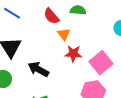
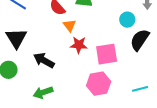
pink square: (101, 63) -> (107, 54), turned 30

